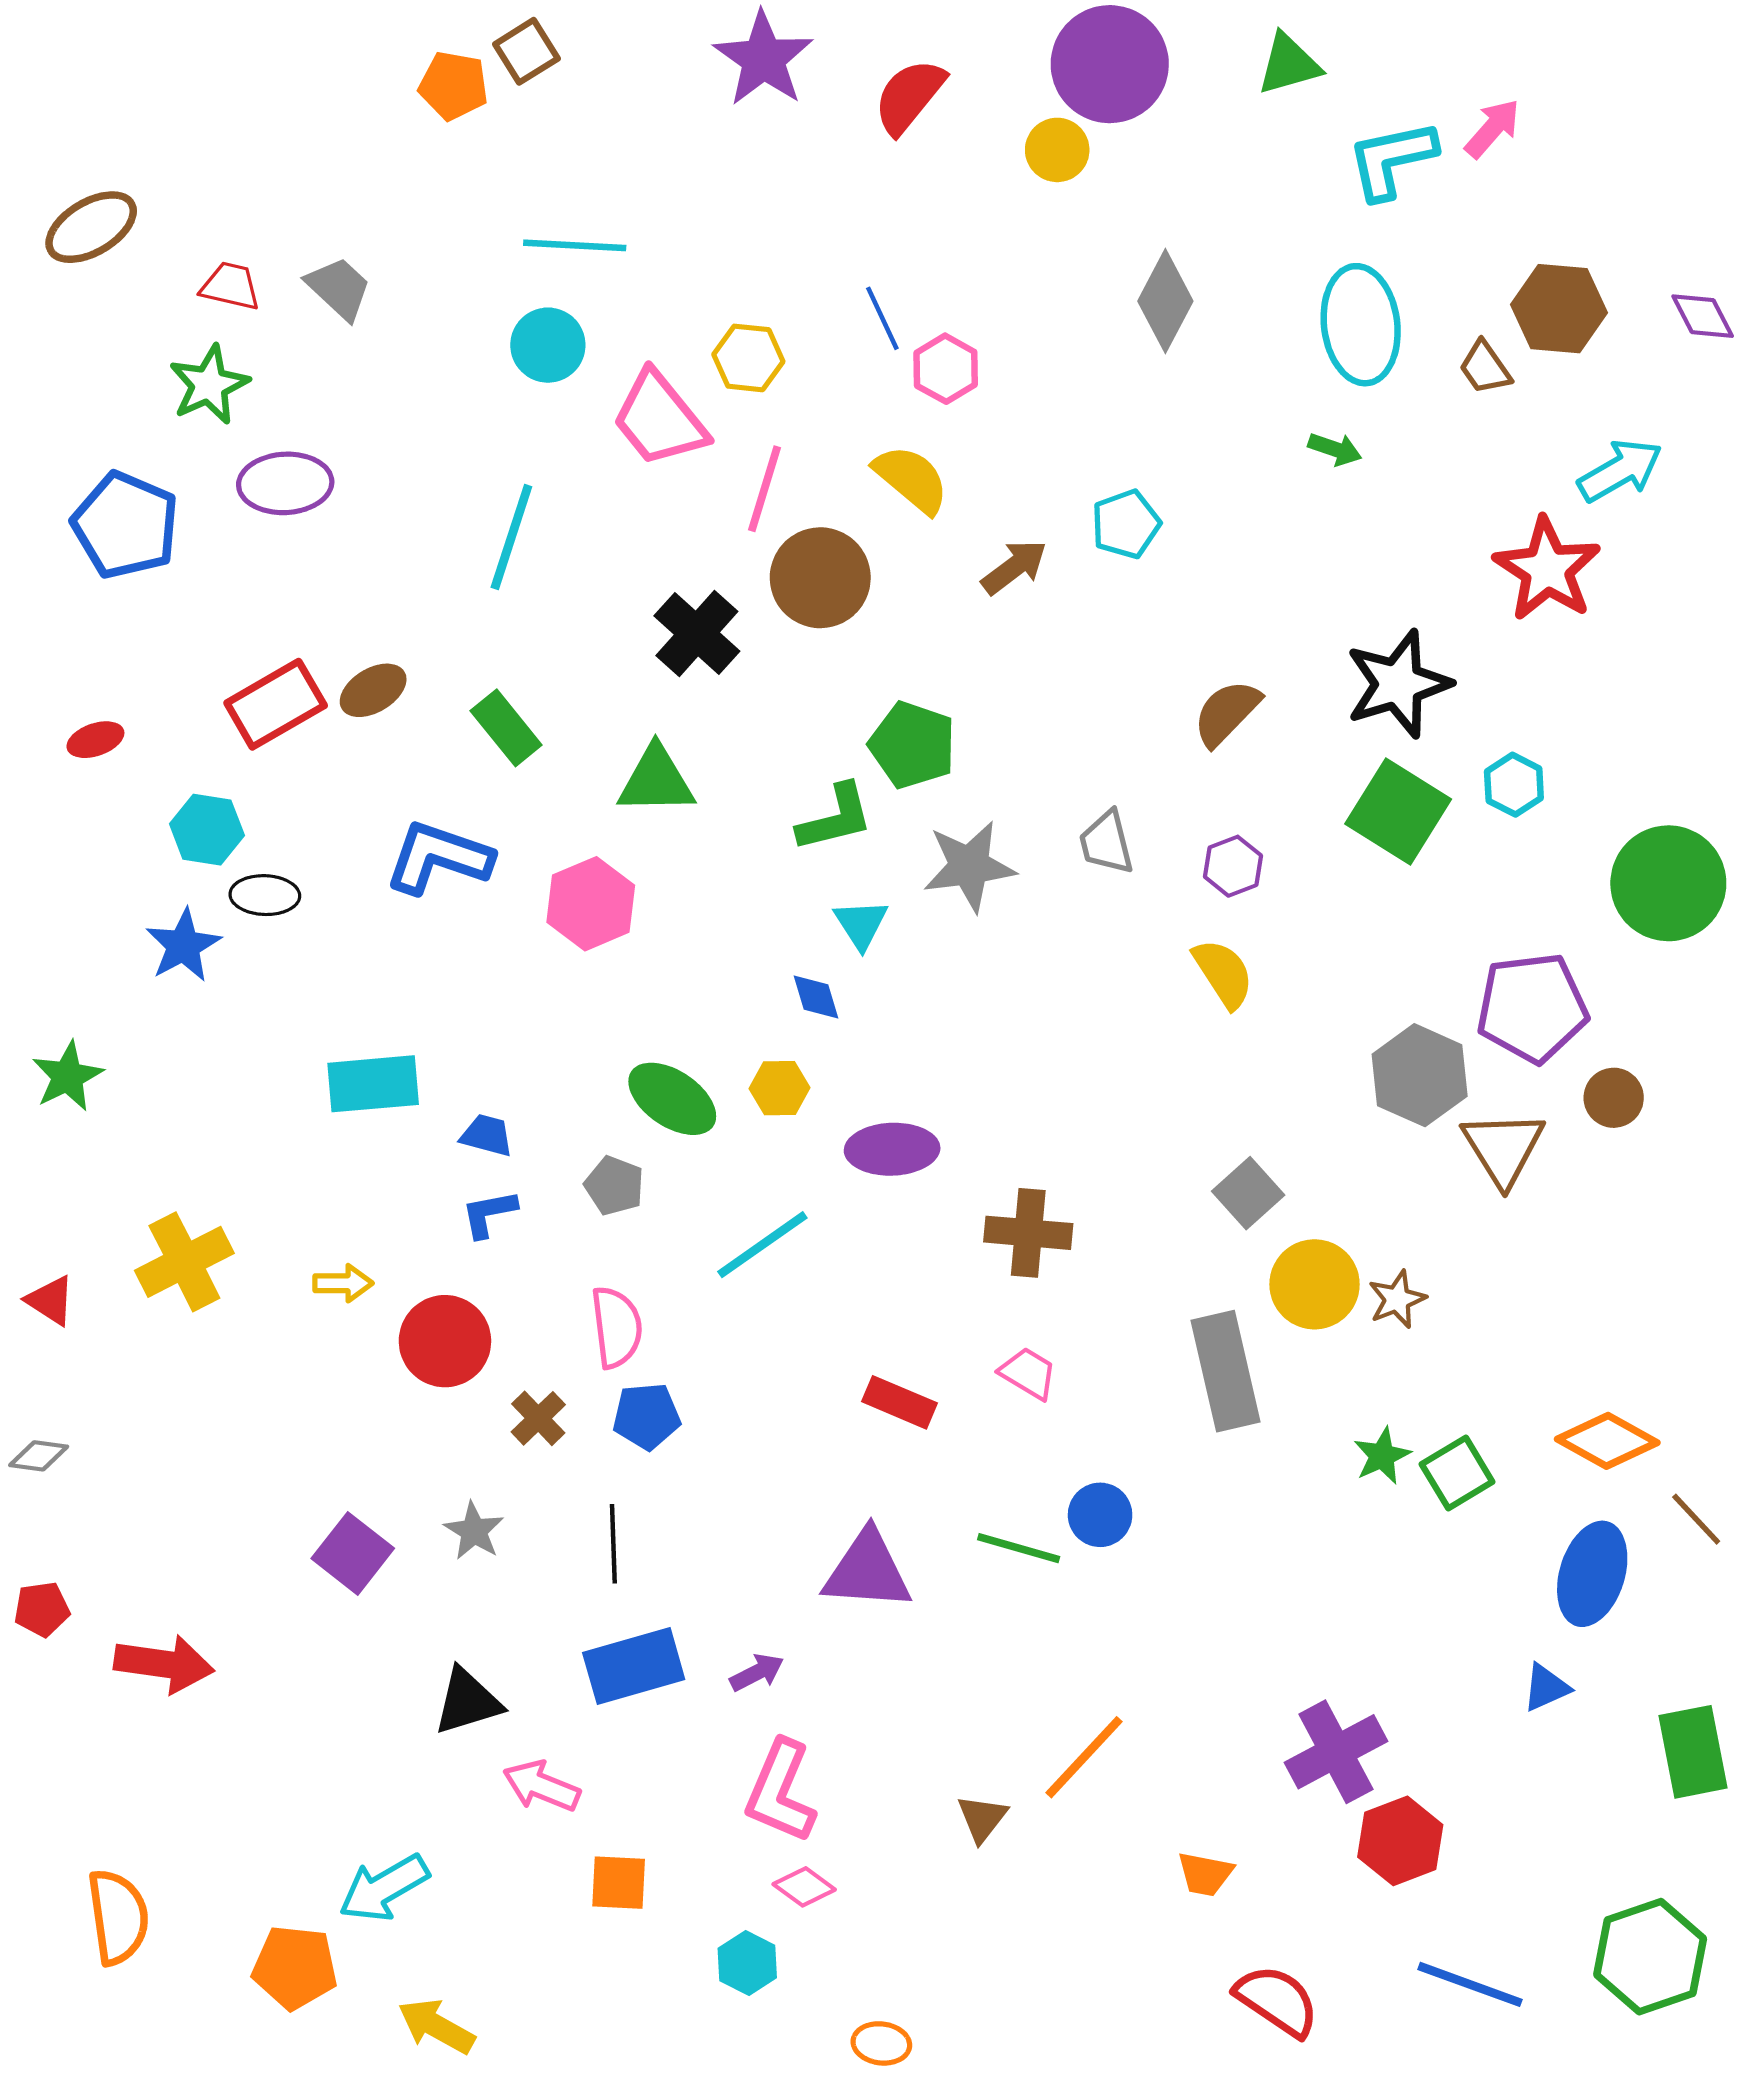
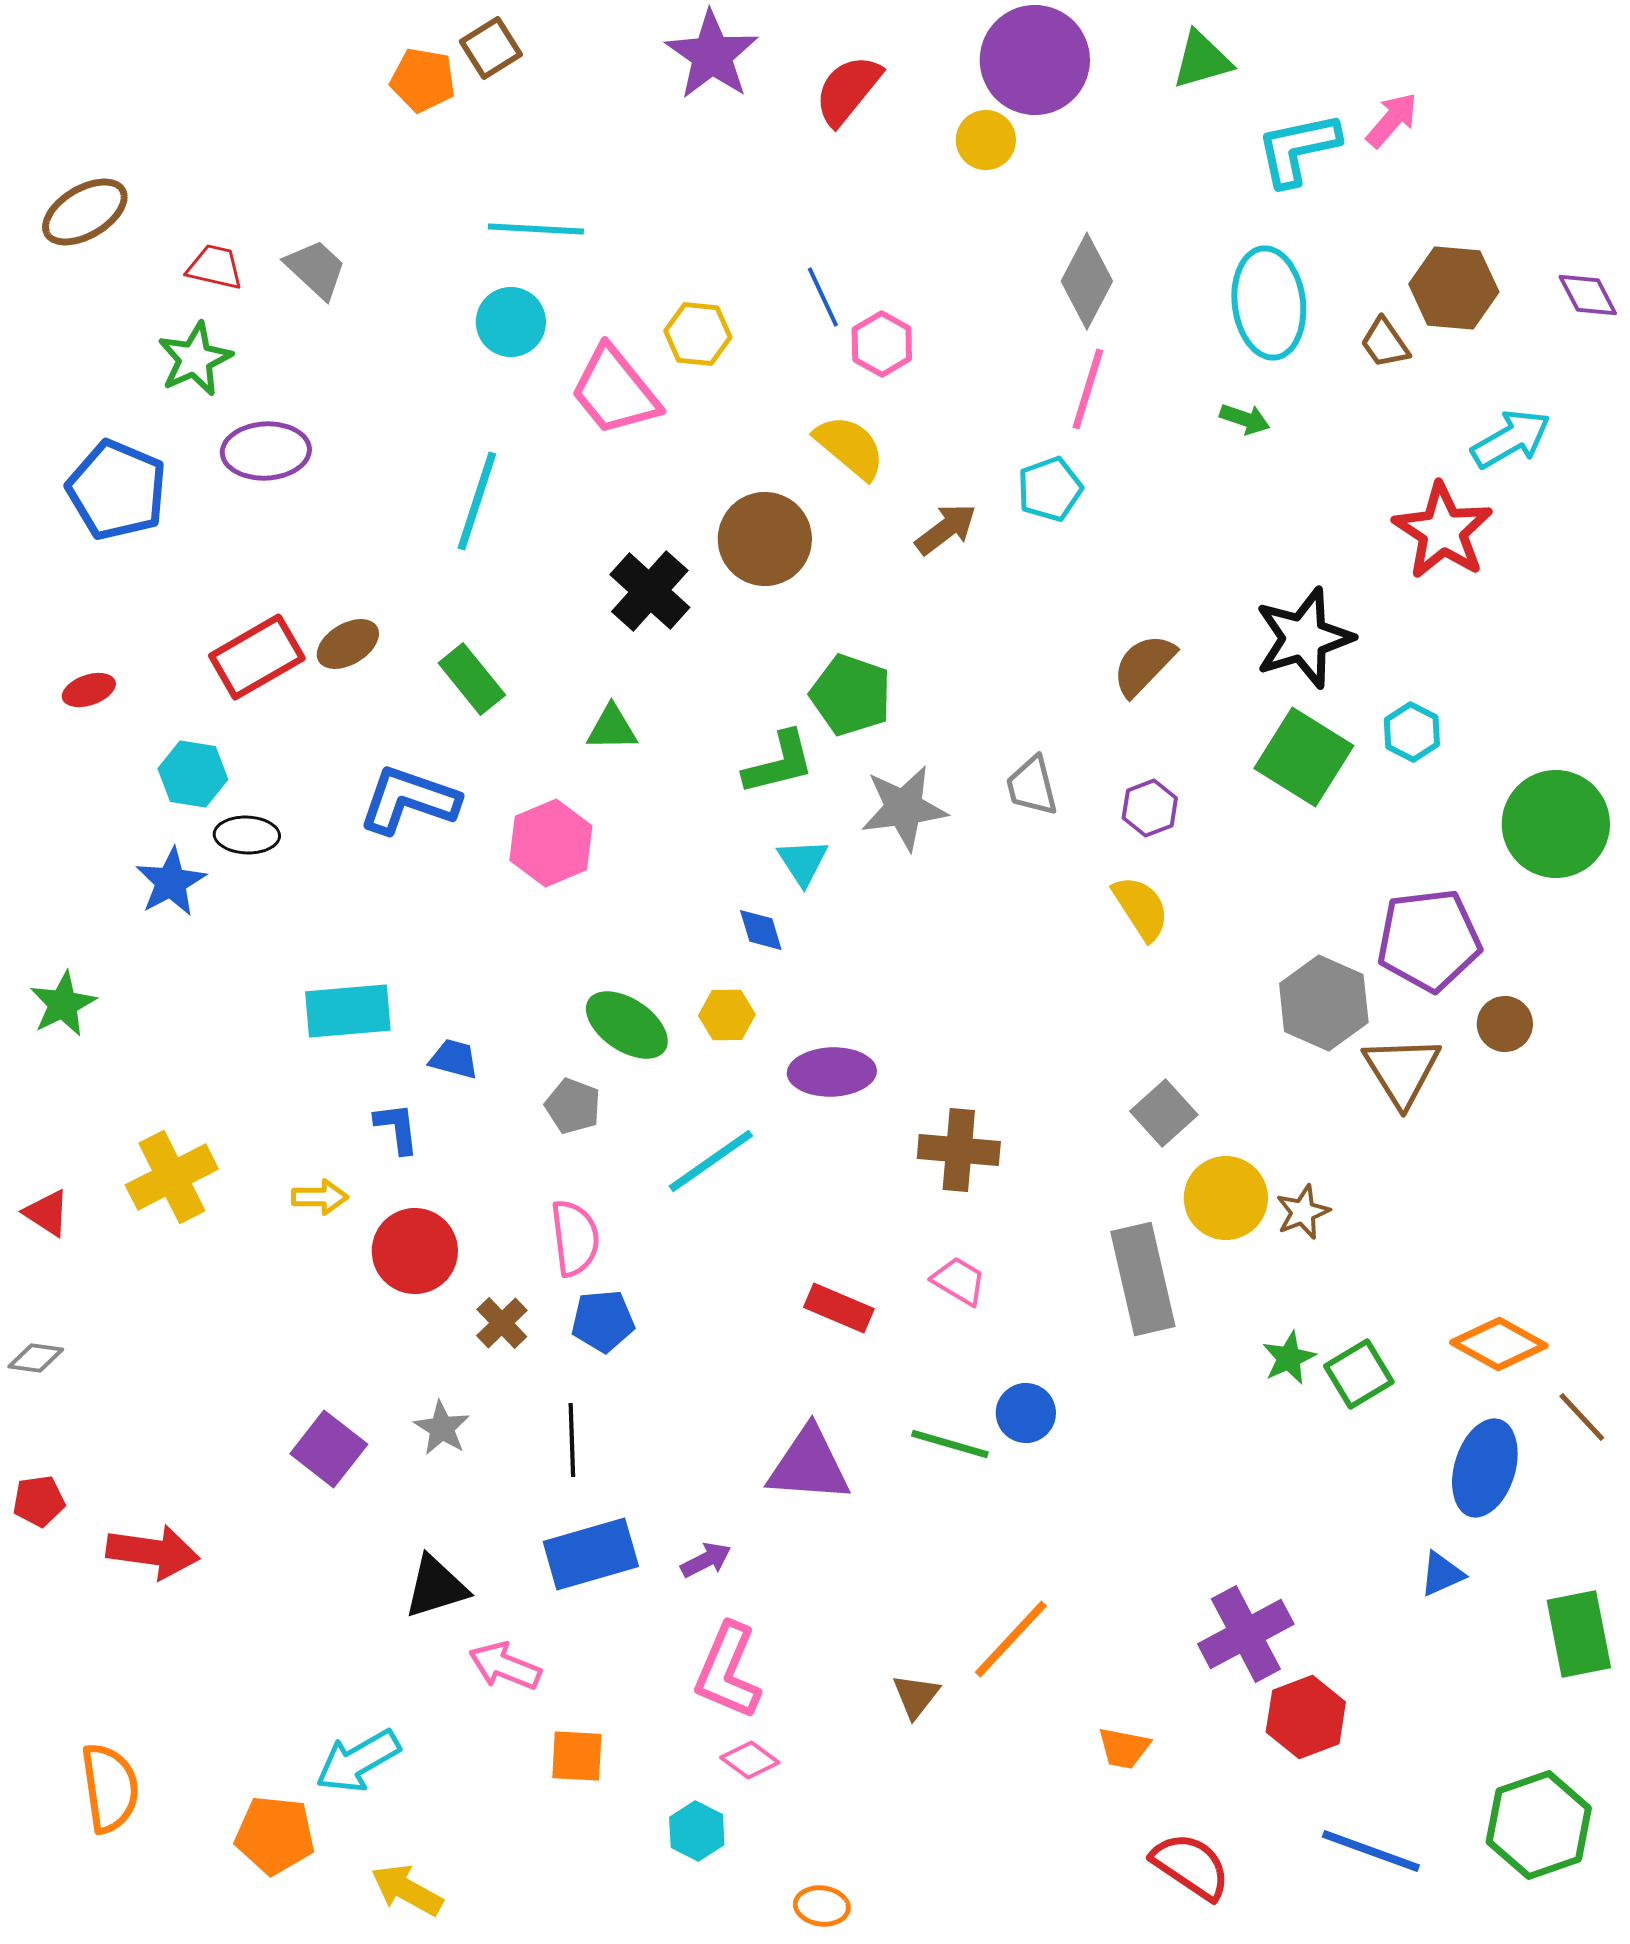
pink line: (764, 489) -> (1088, 389), moved
green triangle: (656, 780) -> (612, 728), size x0.7
blue L-shape: (489, 1214) -> (397, 1128), moved, turned 94

